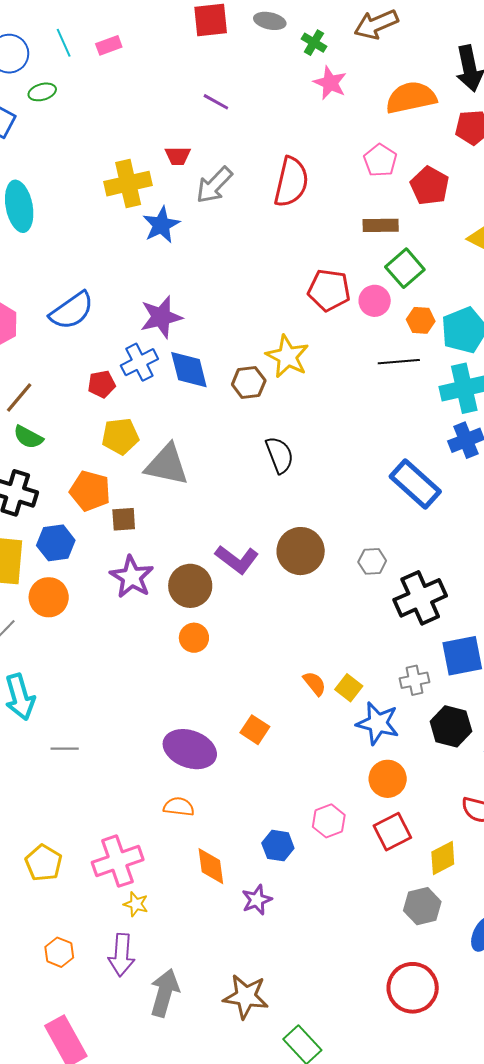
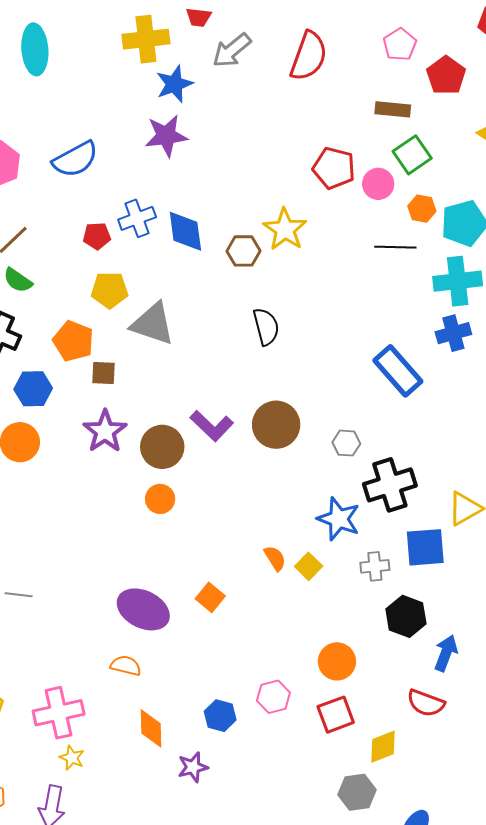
purple star: (161, 317) -> (166, 136), moved
blue star: (378, 723) -> (339, 519), moved

